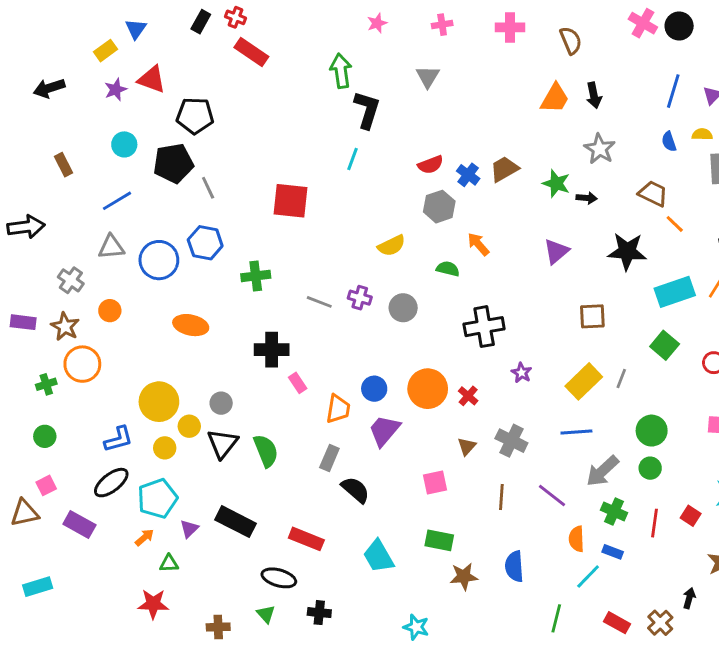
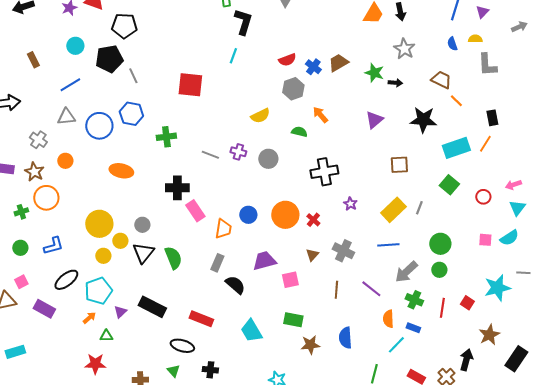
pink rectangle: (298, 383) -> (195, 211), size x1.5
purple trapezoid: (384, 431) -> (264, 261), moved, turned 35
blue L-shape: (118, 439) -> (53, 246), moved
black arrow: (689, 598) -> (466, 360), size x1.5

